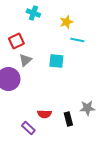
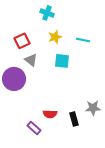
cyan cross: (33, 13) -> (47, 13), moved
yellow star: (66, 22) -> (55, 37), moved
gray triangle: (25, 60) -> (31, 60), turned -40

